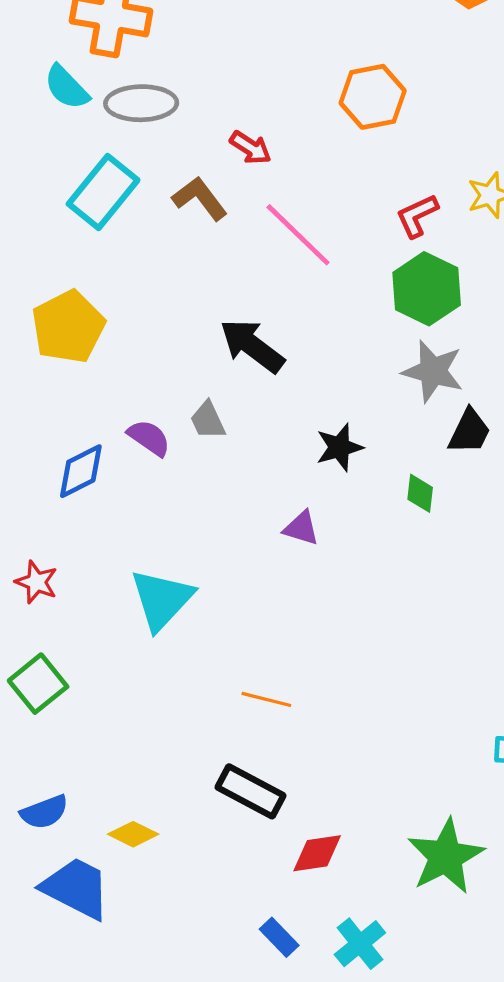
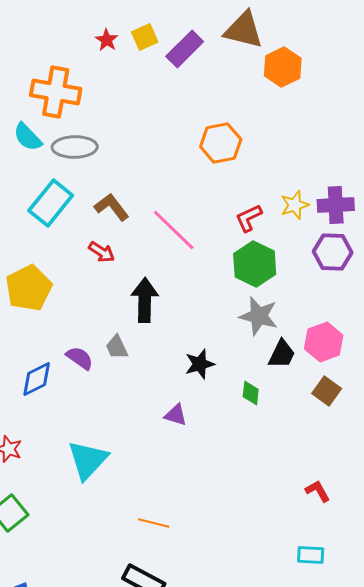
red arrow: (251, 148) -> (102, 252), moved
black arrow: (252, 346) -> (145, 300), turned 54

